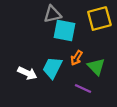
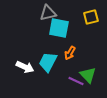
yellow square: (99, 19) -> (91, 17), size x0.7
green triangle: (96, 67) -> (88, 75), moved

